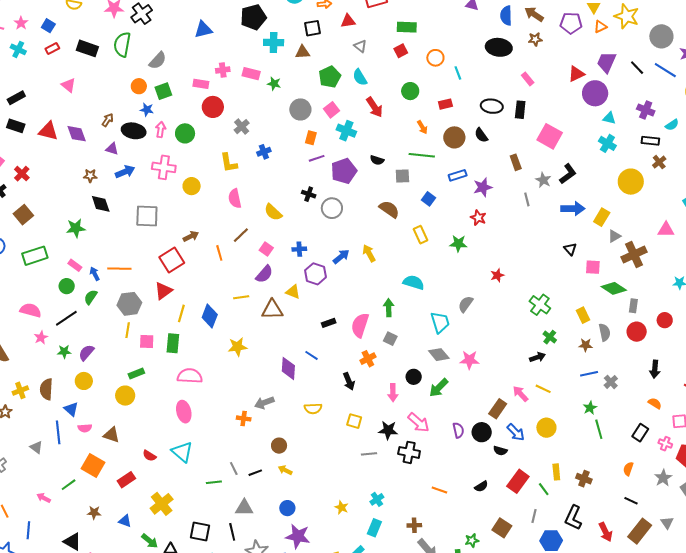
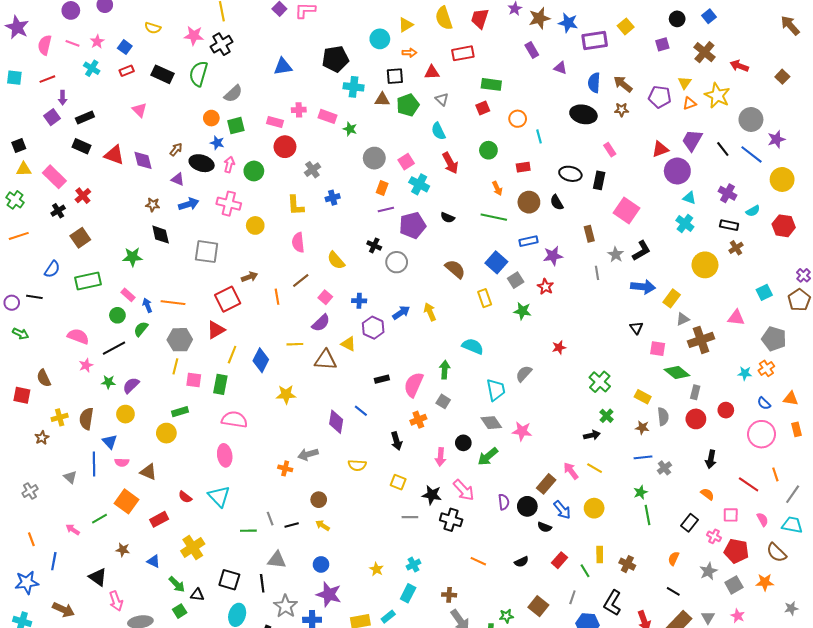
green pentagon: (330, 77) -> (408, 105), moved
gray square: (402, 176) -> (516, 280), moved, turned -35
blue square: (428, 199) -> (496, 262), size x1.5
yellow rectangle: (583, 315) -> (643, 397), turned -42
red rectangle: (518, 481) -> (560, 560), size x0.7

